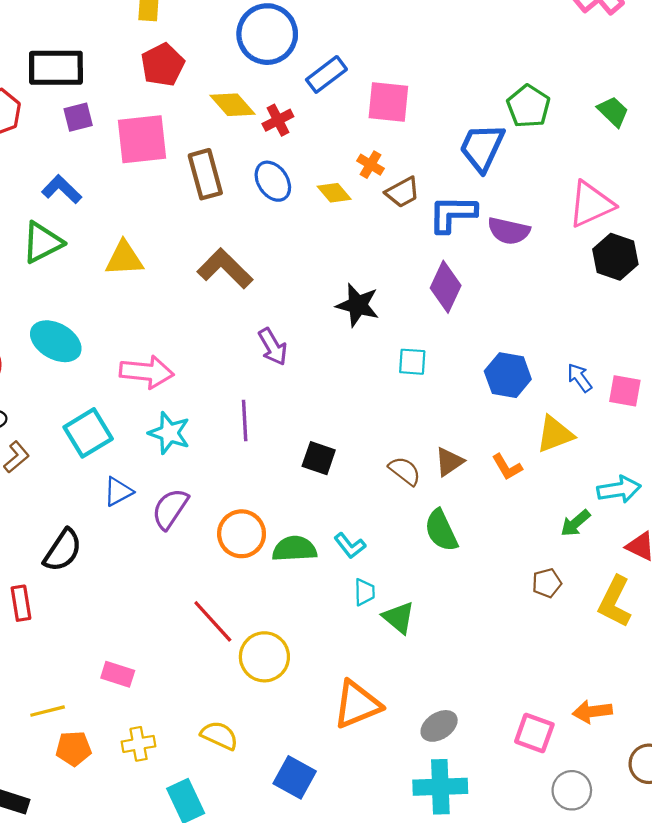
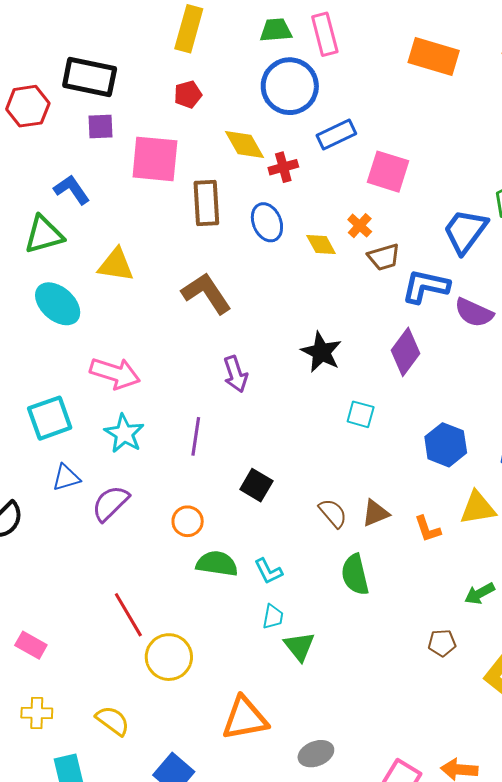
red pentagon: (163, 65) -> (188, 94), size x0.7
cyan ellipse: (56, 341) -> (58, 304), moved
orange circle: (242, 534) -> (188, 521), moved, size x0.7

